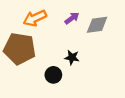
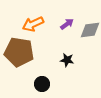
black circle: (53, 75) -> (42, 84), moved

